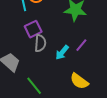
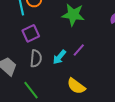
gray semicircle: (40, 43) -> (36, 58), moved

